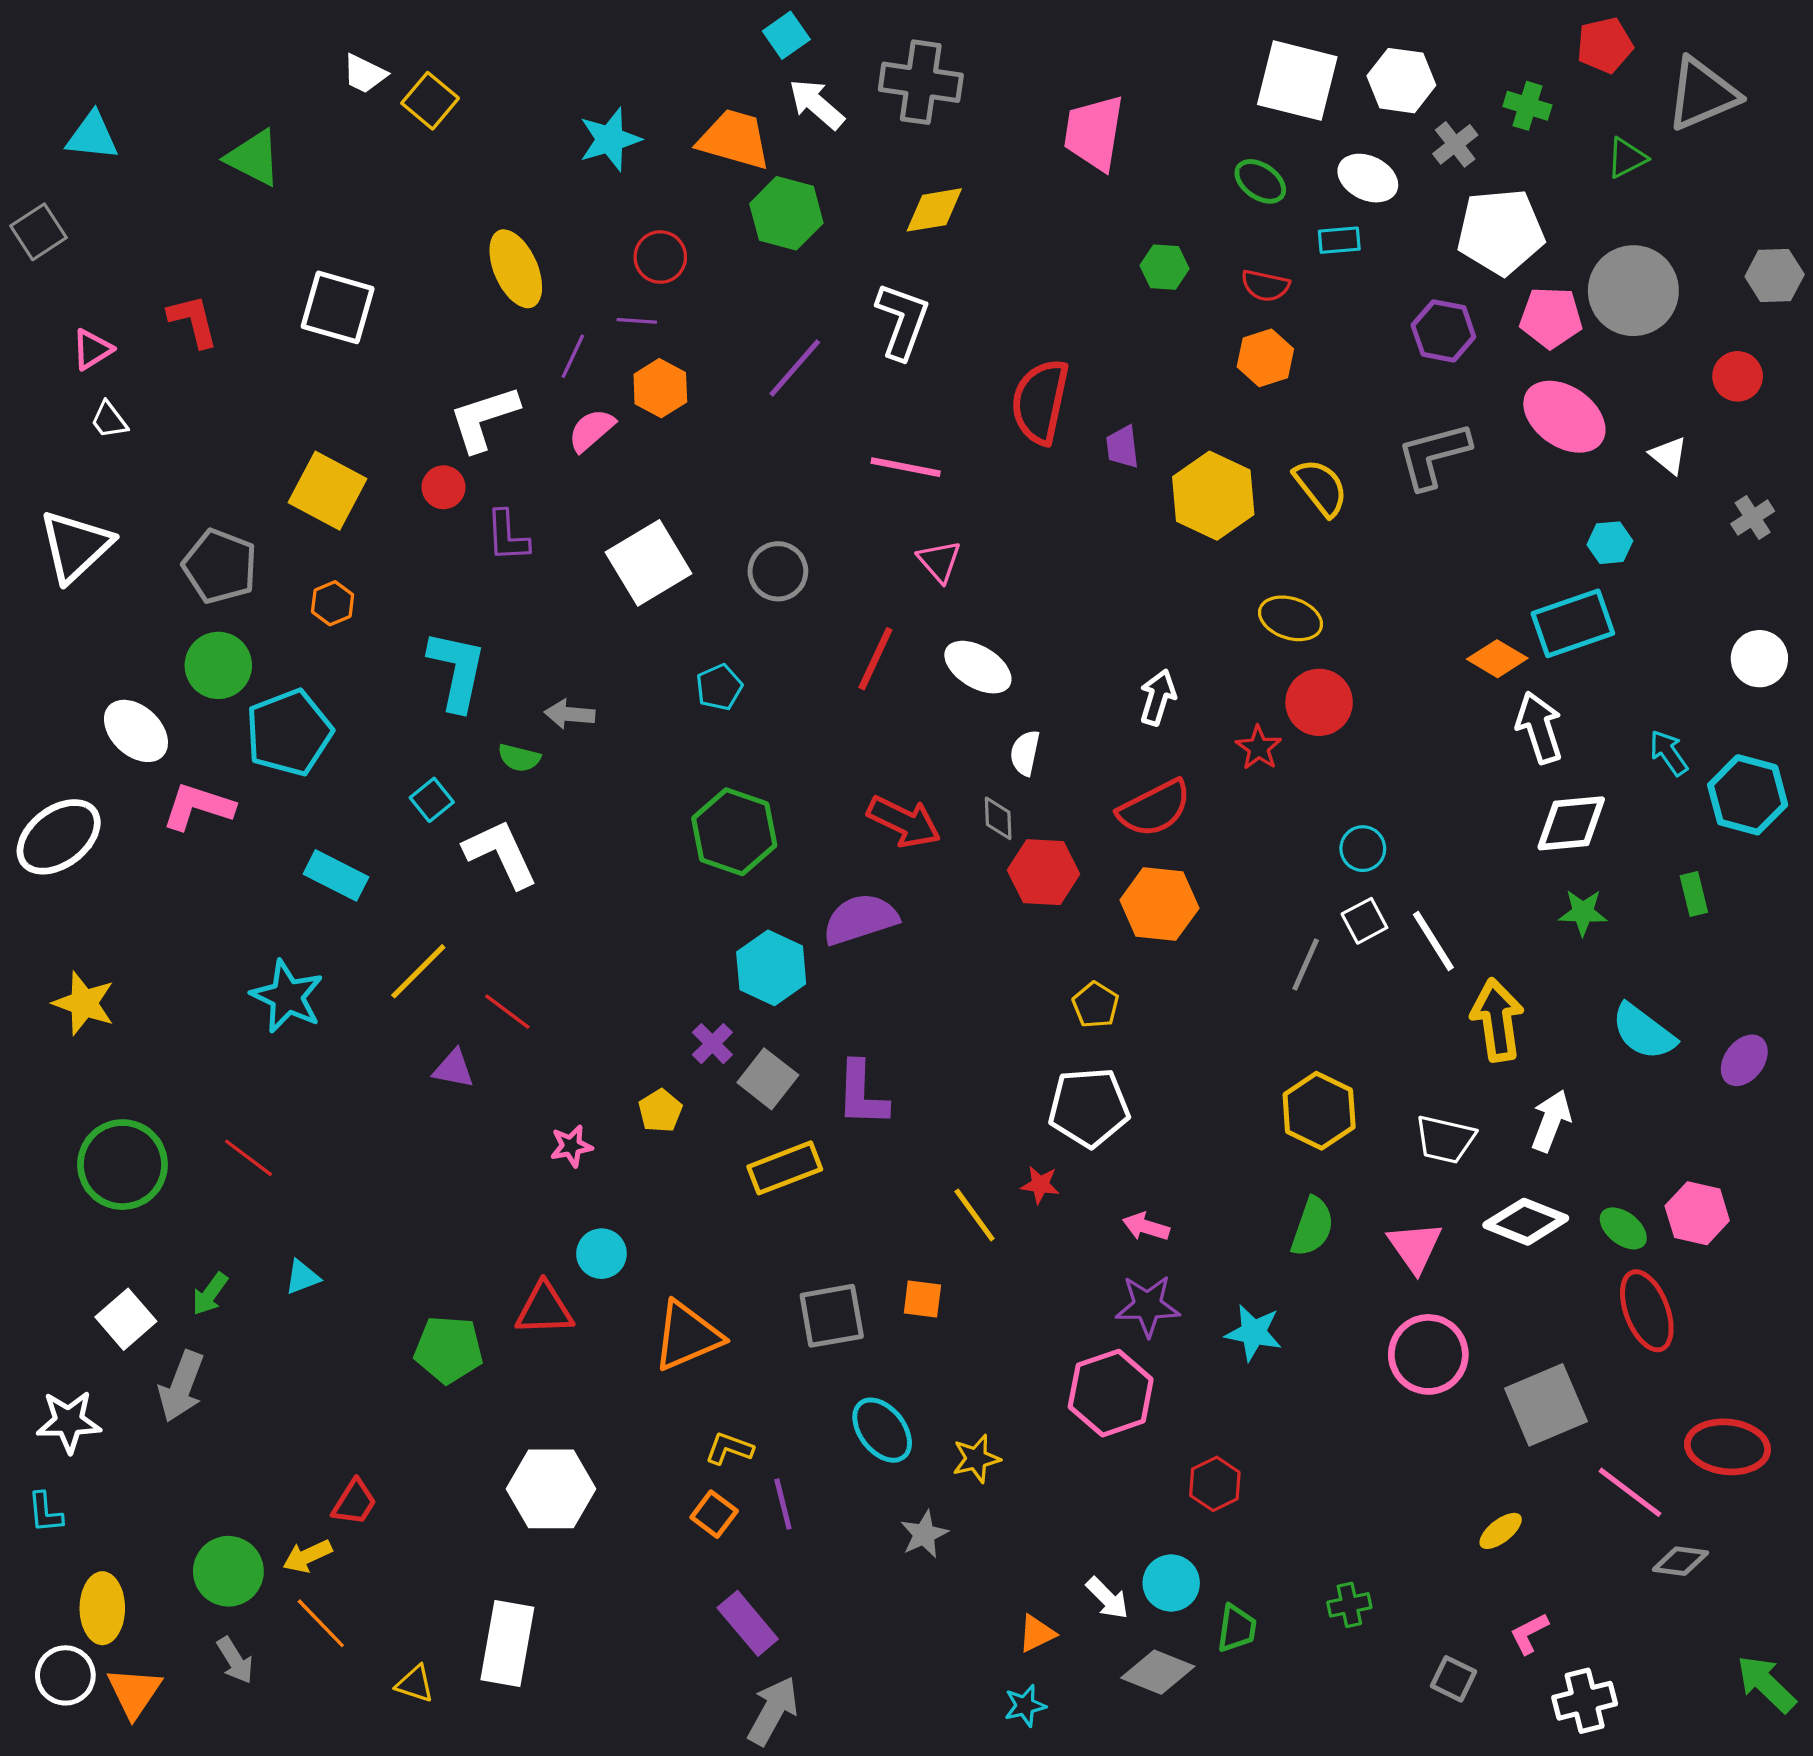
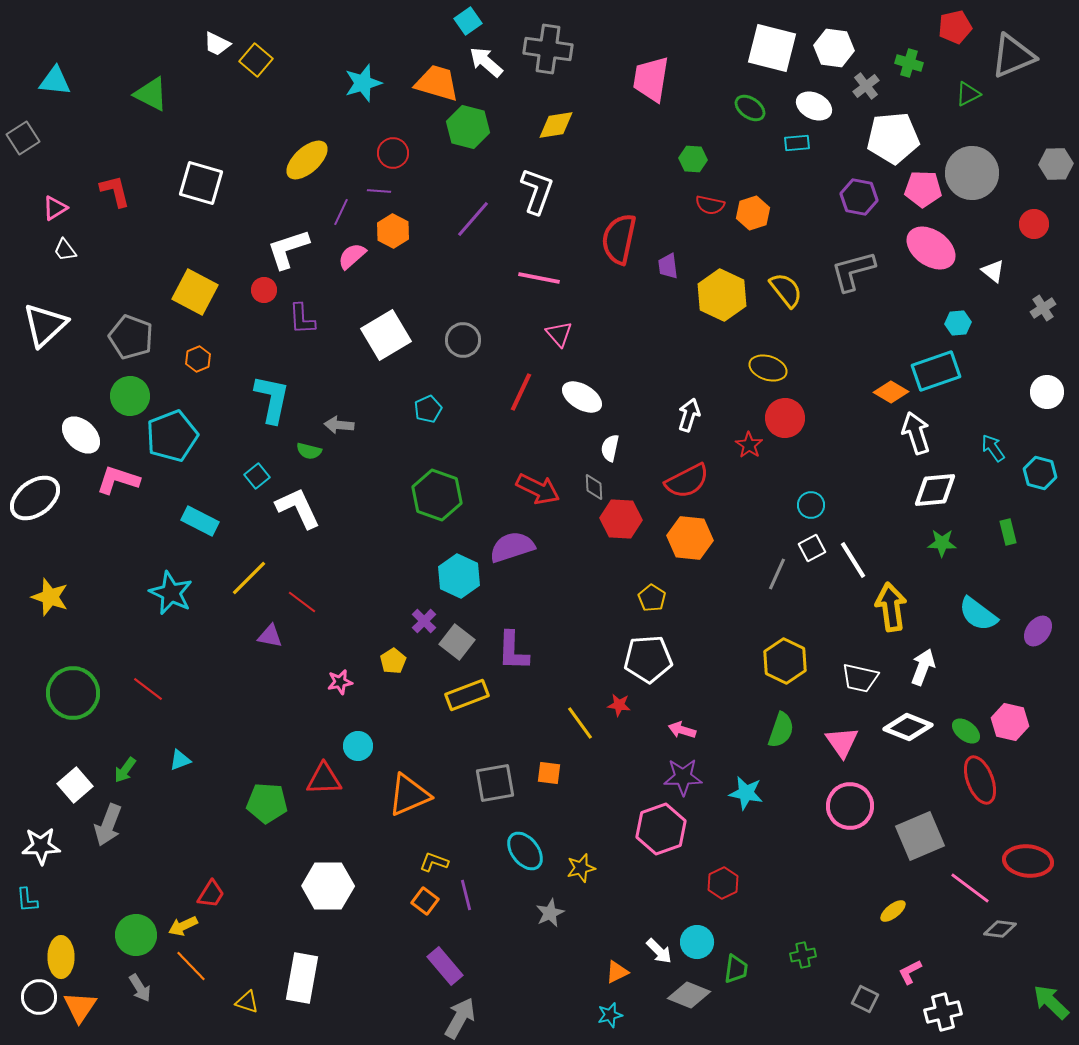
yellow ellipse: (516, 269) -> (307, 160), turned 72
red semicircle: (1265, 286) -> (710, 205), moved
cyan hexagon: (1748, 795) -> (1040, 473), size x0.7

